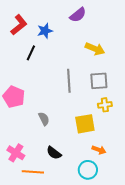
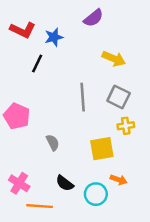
red L-shape: (19, 25) -> (23, 30), turned 65
gray square: (99, 81) -> (119, 97), turned 30
cyan circle: (88, 170) -> (96, 194), moved

